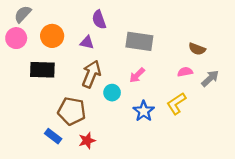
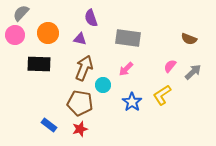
brown semicircle: (197, 49) -> (189, 39), moved
pink semicircle: (185, 72) -> (170, 66), turned -40
brown pentagon: (72, 111) -> (80, 103), moved

